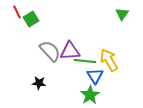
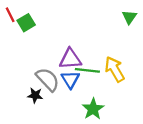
gray semicircle: (50, 51) -> (48, 79), moved
blue triangle: (95, 76) -> (70, 79), moved

